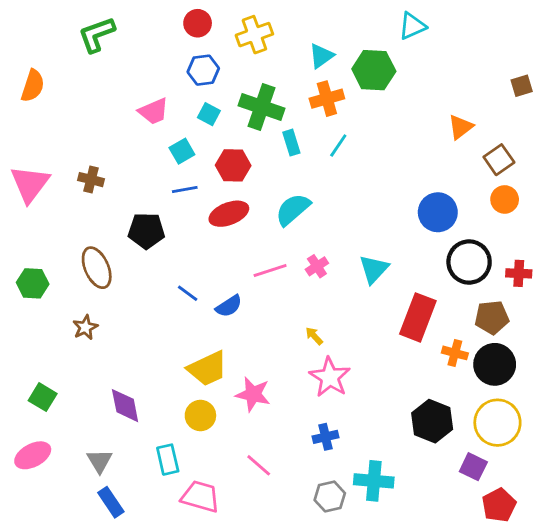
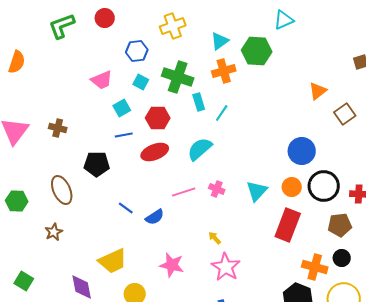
red circle: (198, 23) -> (105, 18), moved
cyan line: (338, 145) -> (222, 113), moved
orange circle: (505, 199) -> (292, 187), moved
pink cross: (317, 266) -> (217, 189), turned -35
orange cross: (455, 353) -> (315, 267), moved, size x1.4
black circle: (495, 364) -> (342, 258), size x0.6
yellow trapezoid: (208, 369) -> (113, 261), moved
pink star: (253, 394) -> (172, 265), moved

